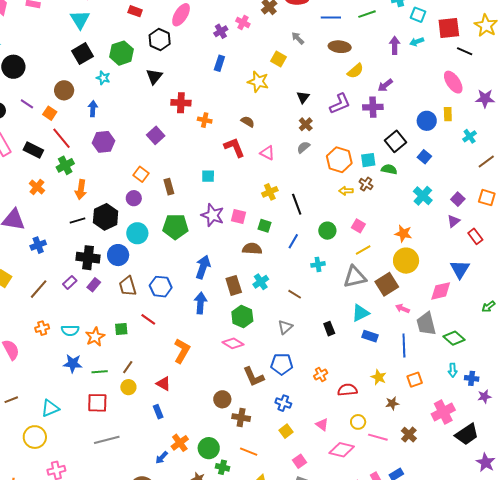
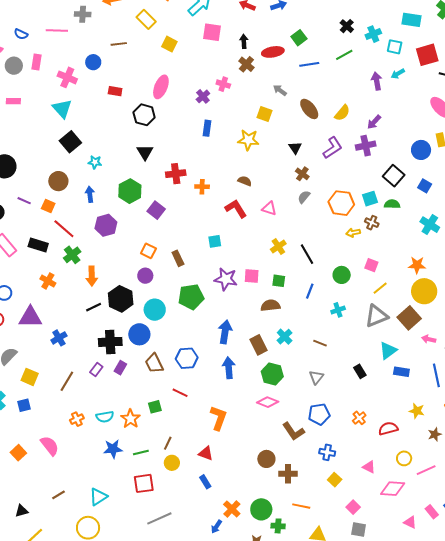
brown ellipse: (340, 47) -> (309, 109), moved, turned 55
green hexagon: (122, 53) -> (130, 191), moved
pink line: (378, 437) -> (426, 470), turned -30

